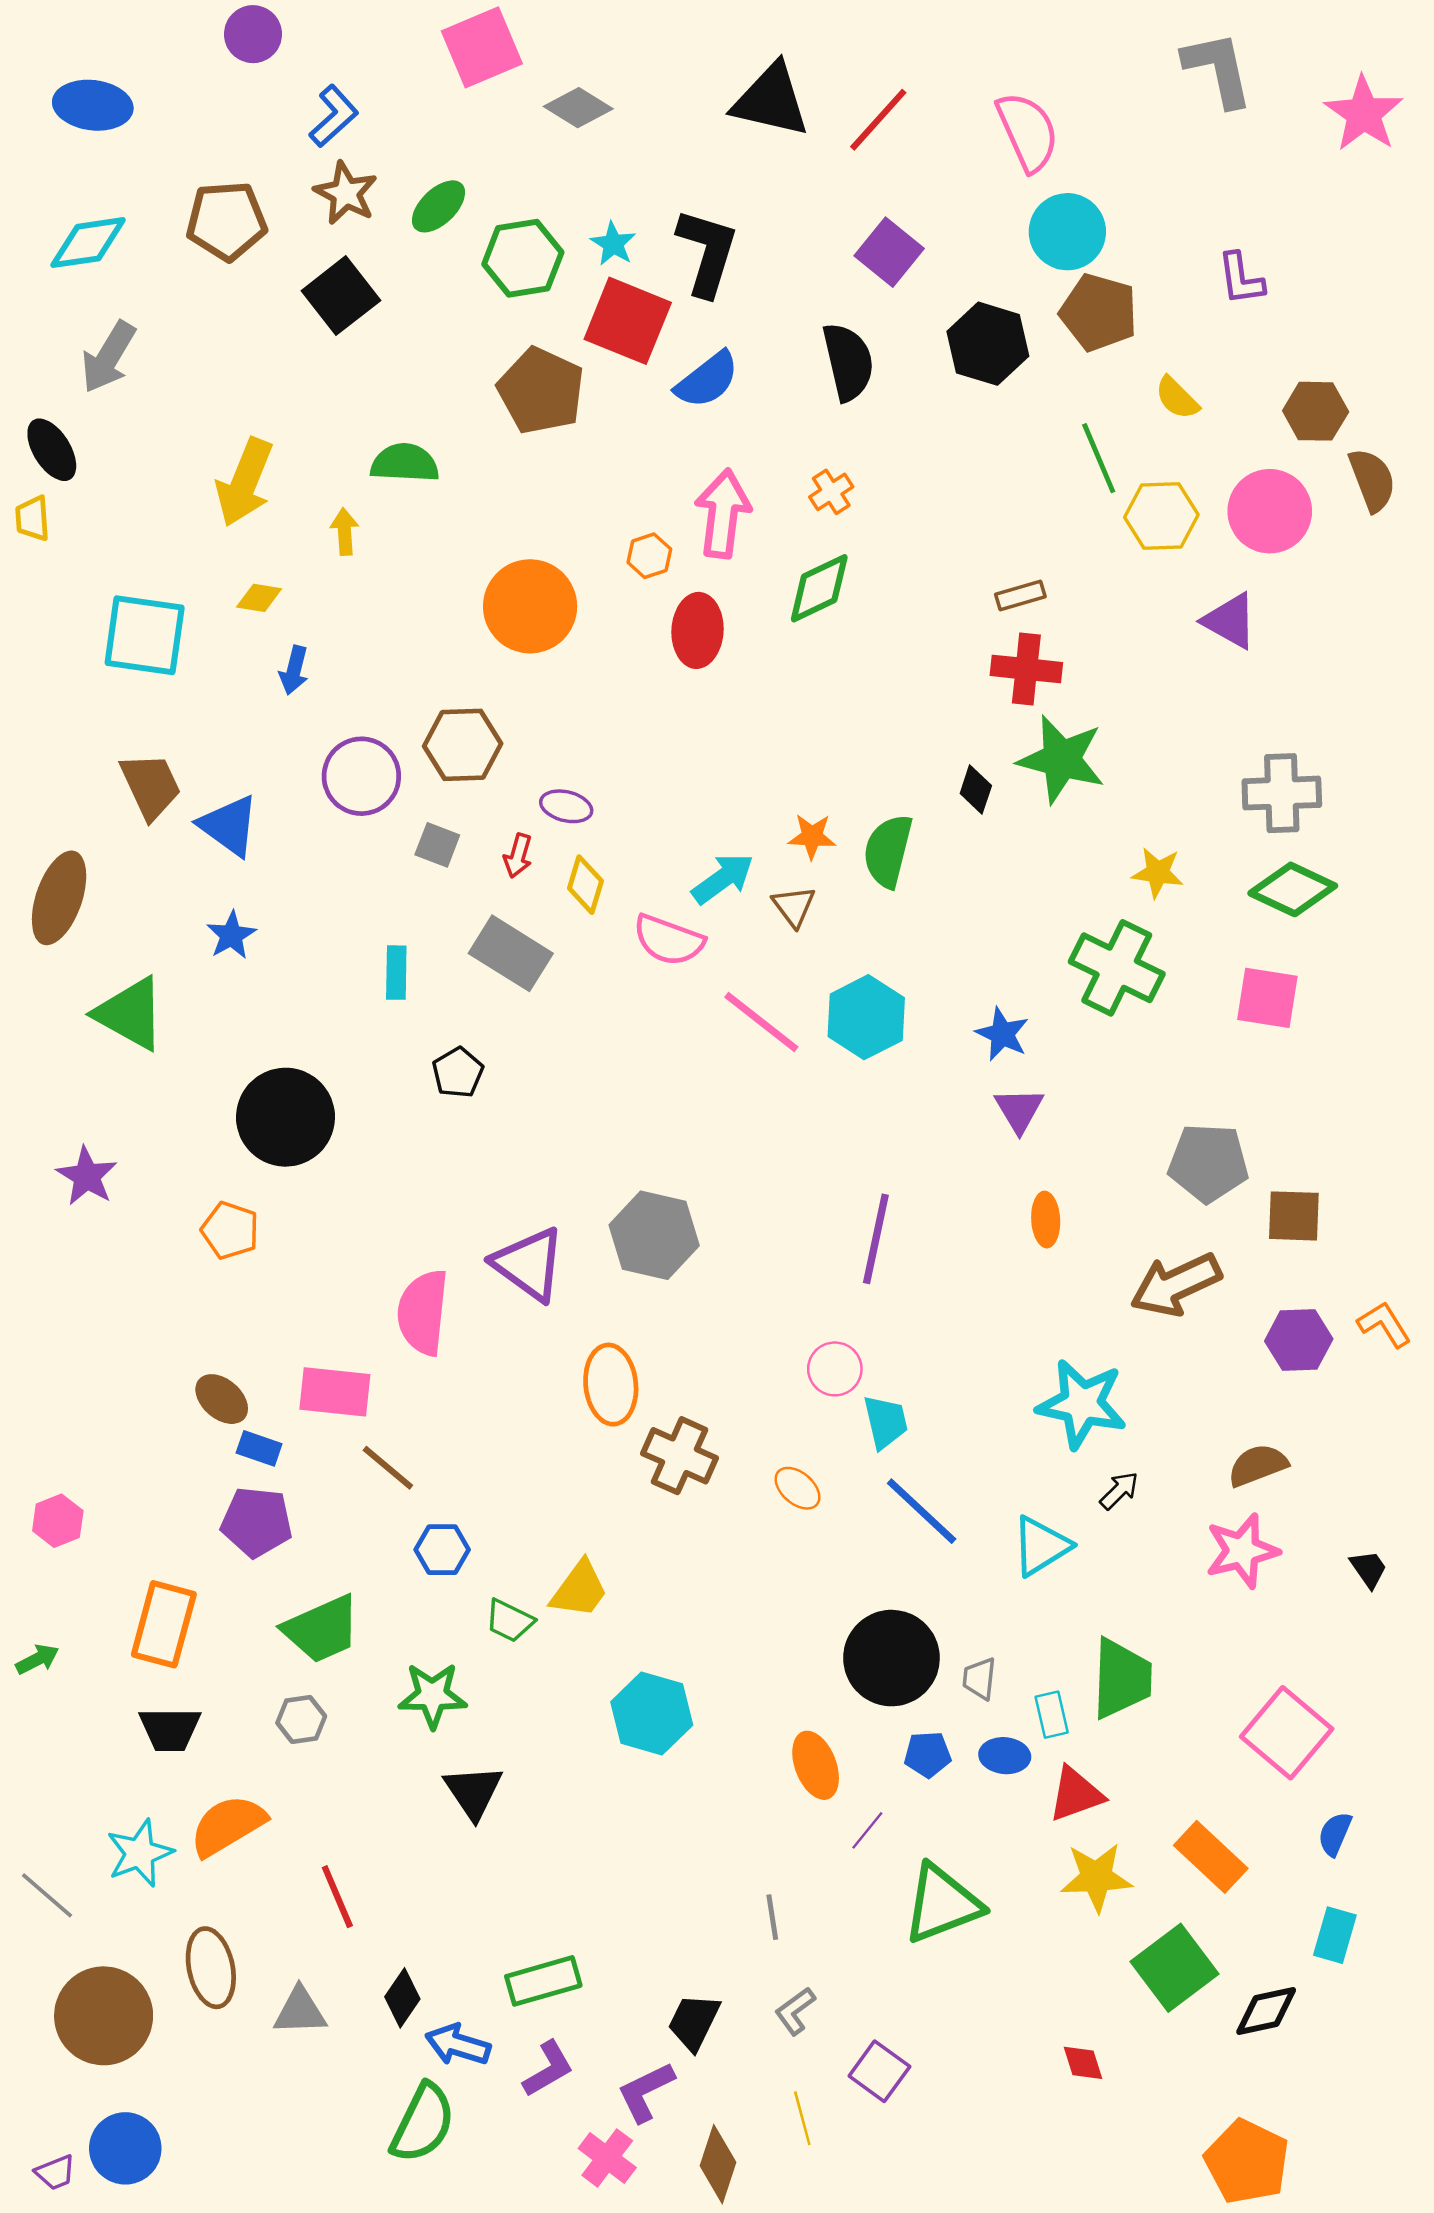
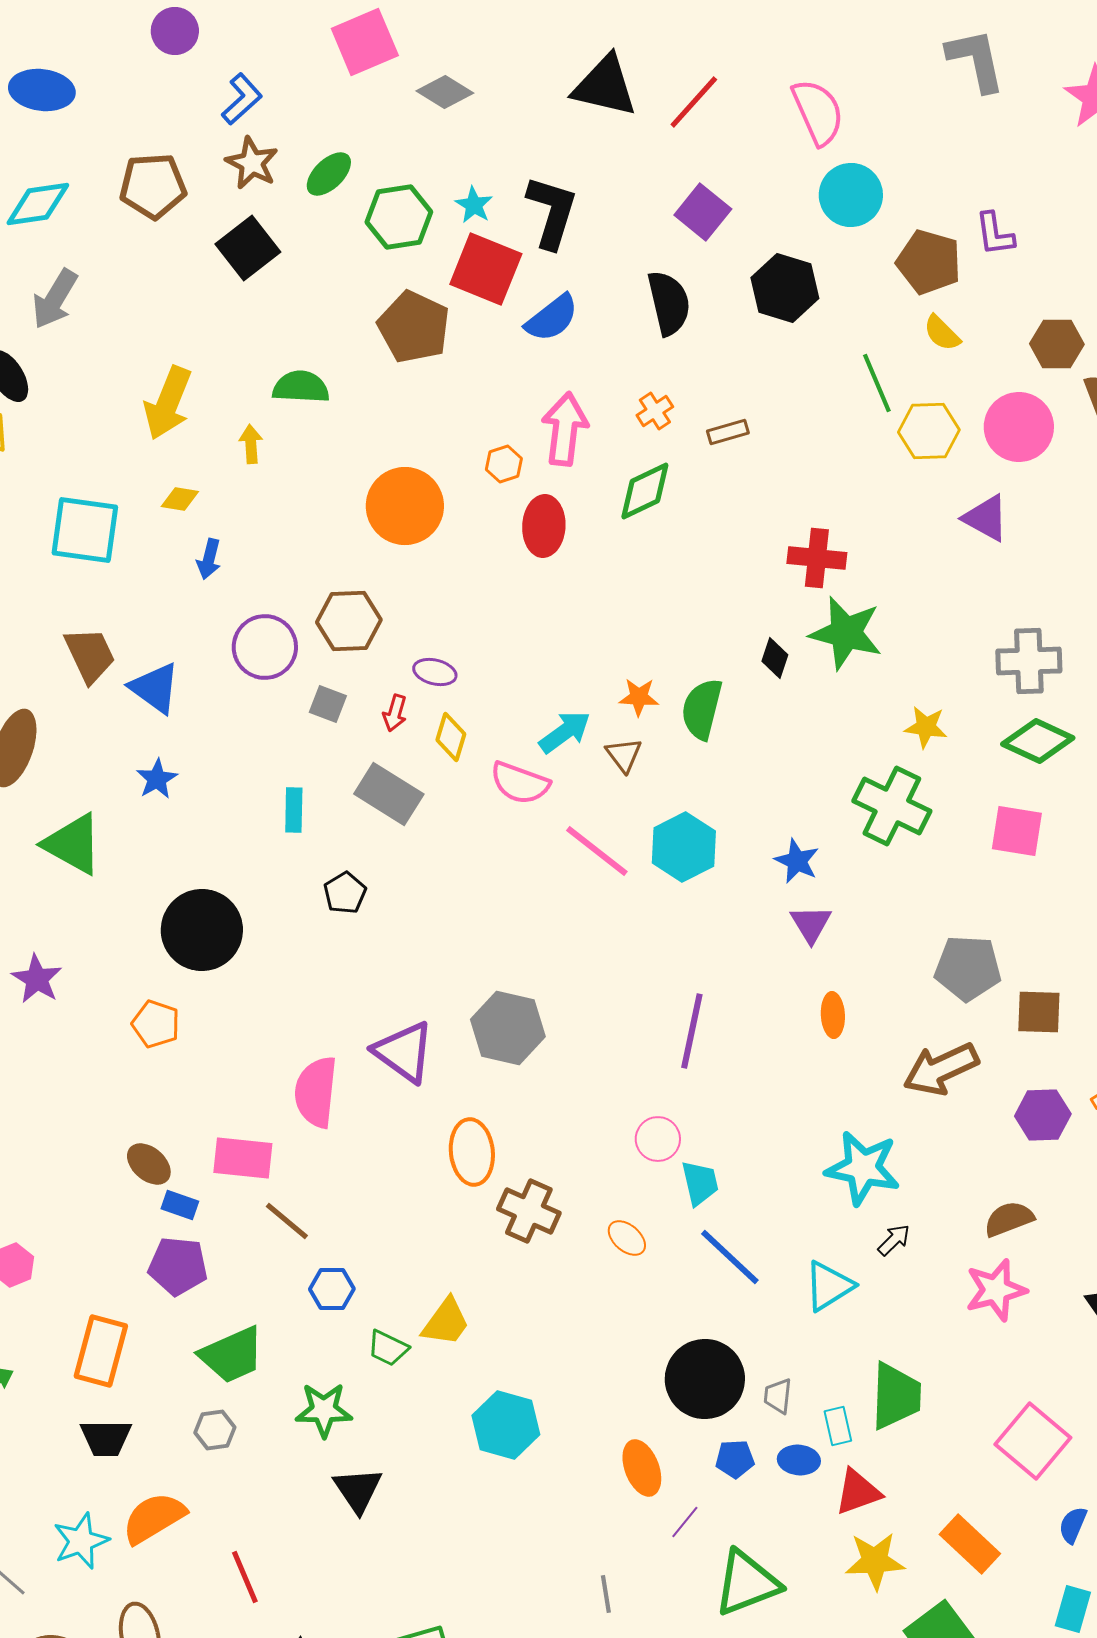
brown pentagon: (1099, 312) -> (929, 262), moved
brown rectangle: (1020, 596) -> (728, 432), moved

